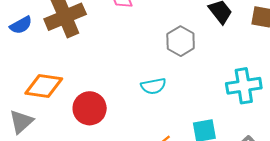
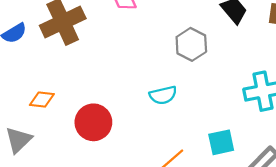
orange diamond: (44, 86) -> (42, 100), size x0.6

